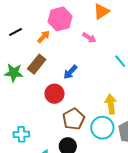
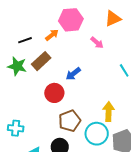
black line: (15, 32) -> (25, 40), moved

